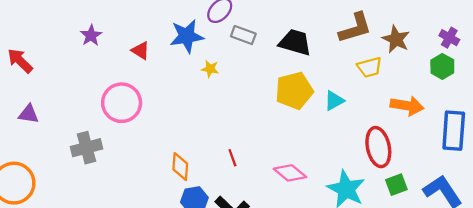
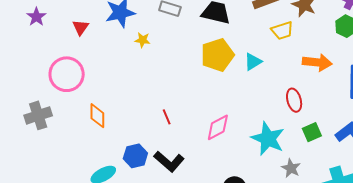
red triangle: (140, 50) -> (81, 27), turned 36
red ellipse: (378, 147) -> (294, 100), size x0.7
orange diamond: (180, 167) -> (97, 116), moved
pink diamond: (290, 173) -> (218, 127), turned -64

